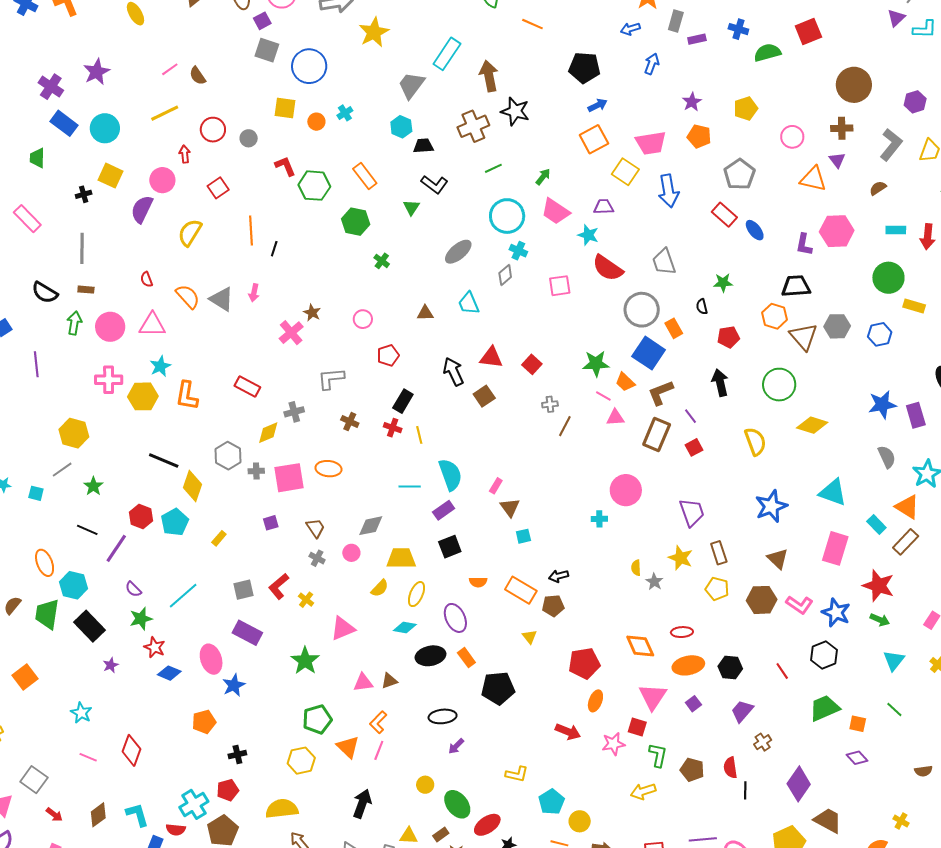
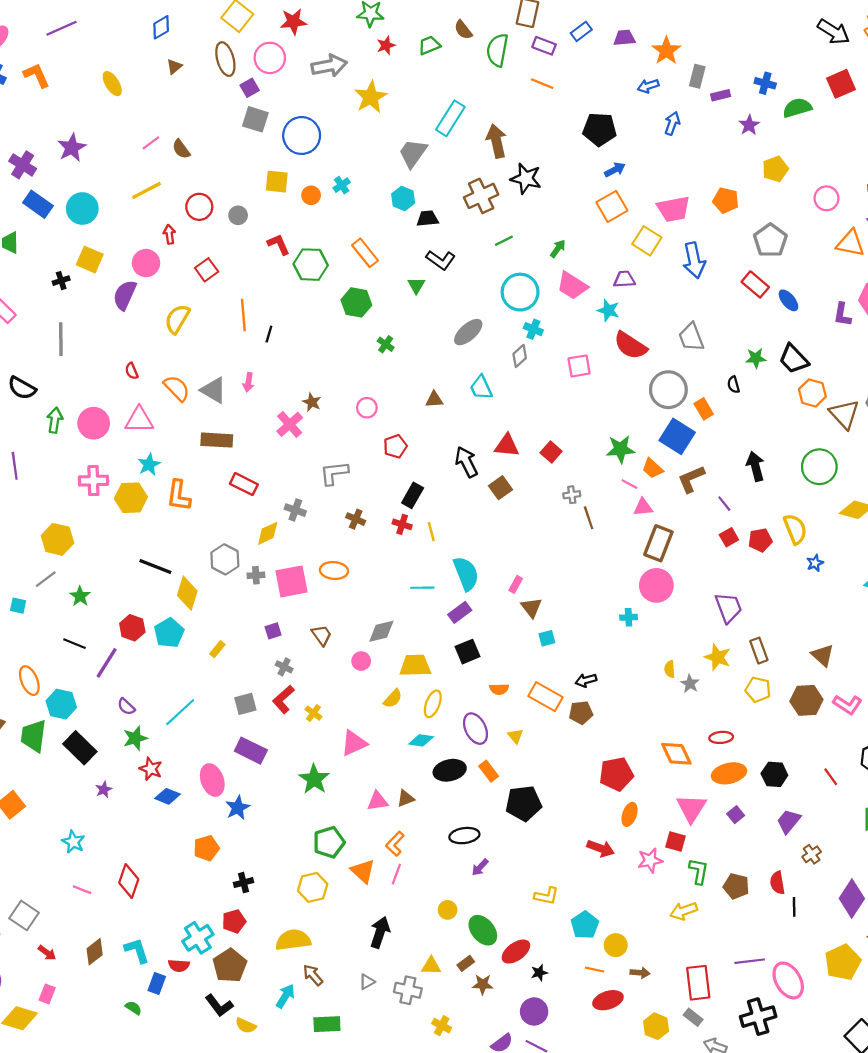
purple star: (692, 102) -> (749, 125), moved
black trapezoid: (796, 286) -> (794, 359), moved, turned -128
brown rectangle: (86, 290) -> (217, 440), moved, size x1.8
red pentagon: (728, 337) -> (760, 540), moved
gray cross: (294, 412) -> (295, 510), turned 36
brown line: (565, 426) -> (589, 518), turned -45
brown rectangle: (657, 435) -> (658, 543), moved
blue star: (771, 506) -> (815, 563), moved, size x0.5
gray cross: (317, 558) -> (284, 667), moved
yellow triangle: (530, 637) -> (515, 736), moved

